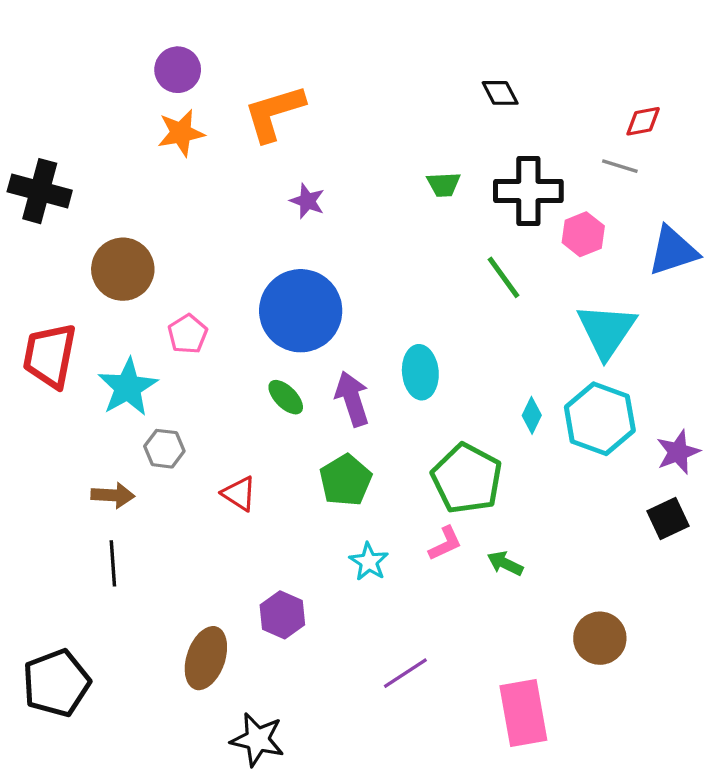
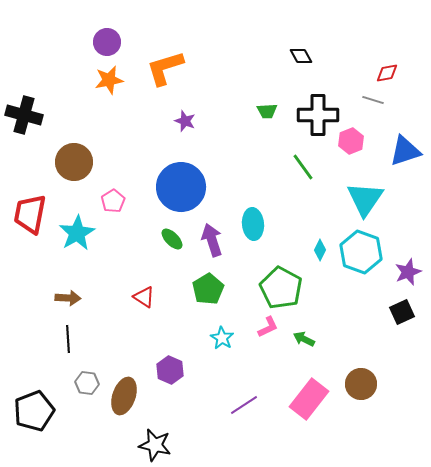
gray hexagon: (164, 449) -> (87, 383), moved
pink rectangle: (523, 713) -> (309, 399), moved, turned 48

